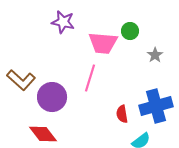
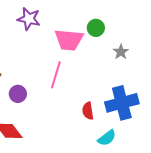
purple circle: (52, 97) -> (18, 94), size x0.6

